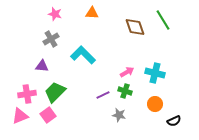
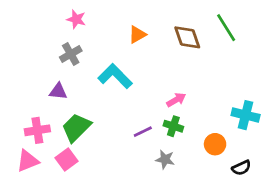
orange triangle: (92, 13) -> (137, 35), moved, turned -32
cyan cross: (155, 73) -> (246, 115), moved

